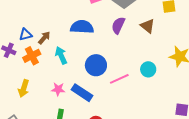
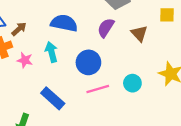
cyan arrow: (61, 55) -> (51, 52), moved
blue circle: (96, 65) -> (88, 62), moved
pink star: (58, 89) -> (25, 60), moved

